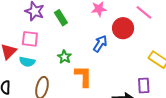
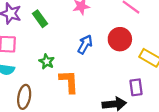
red circle: (123, 28) -> (120, 39), moved

